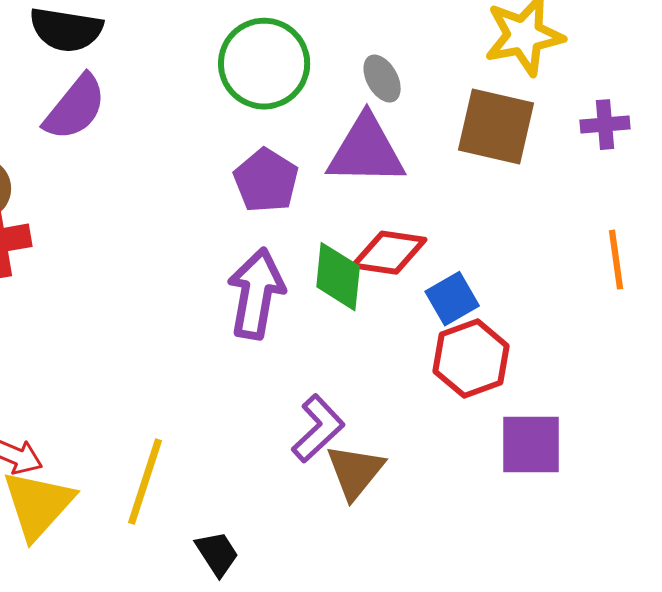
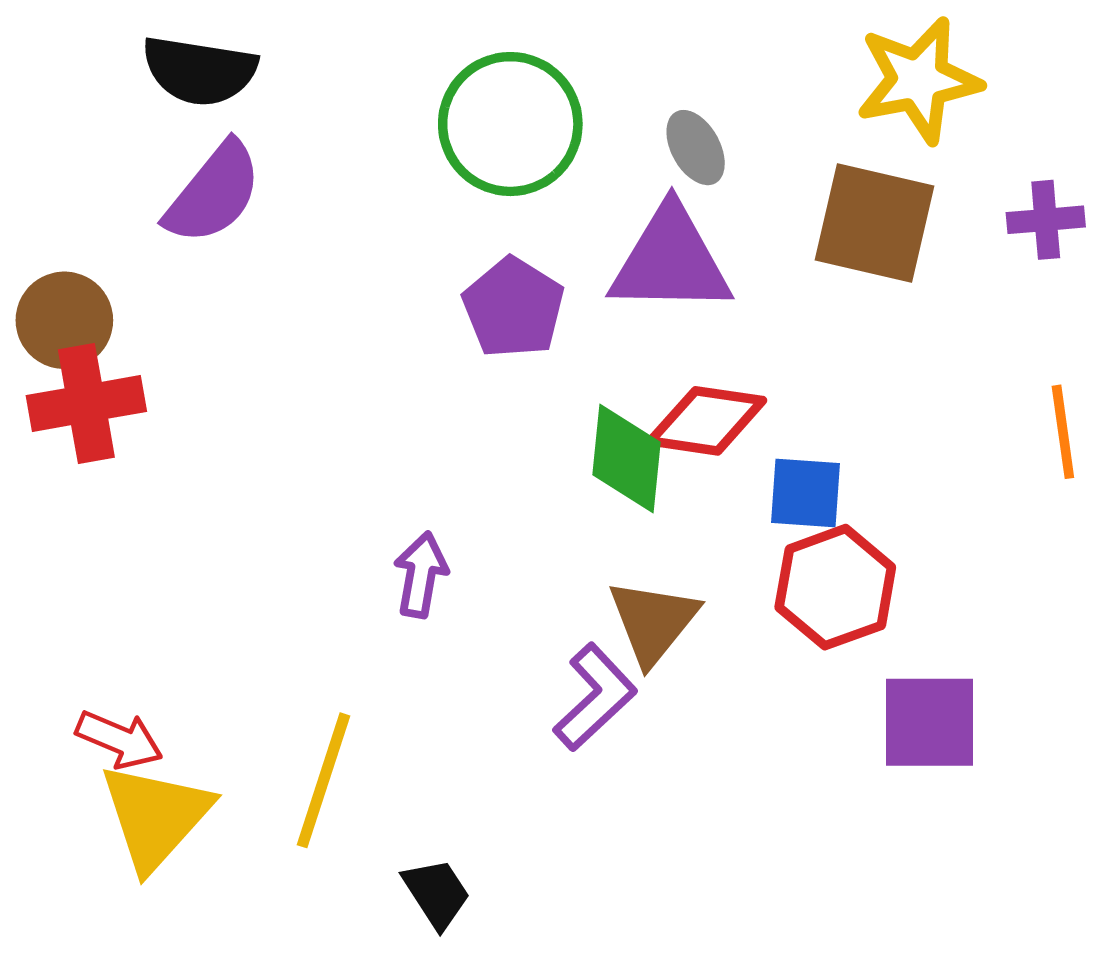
purple arrow: (256, 294) -> (421, 575), moved, size x0.6
blue square: (452, 299) -> (805, 493), turned 34
brown triangle: (355, 472) -> (653, 622), moved

